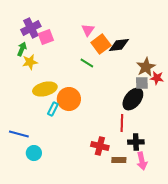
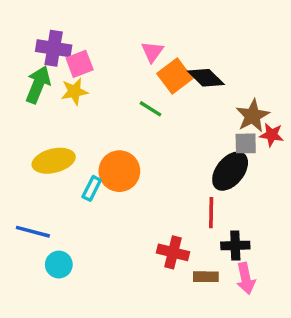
purple cross: (31, 28) -> (54, 48), turned 36
black diamond: (119, 45) -> (206, 78), turned 50
green arrow: (22, 49) -> (38, 85), size x1.5
yellow star: (30, 62) -> (74, 92), moved
yellow ellipse: (45, 89) -> (54, 161), moved

